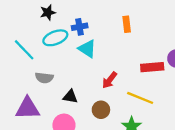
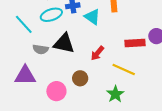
cyan triangle: (87, 49) -> (92, 17), moved
black triangle: (70, 97) -> (64, 43), moved, size x1.6
brown circle: (101, 110) -> (80, 78), moved

